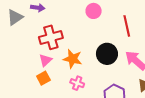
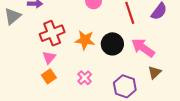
orange star: (73, 59) -> (85, 40), moved
pink cross: (77, 83) -> (85, 78), turned 32

